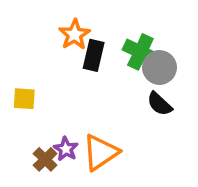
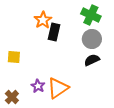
green cross: (140, 52) -> (91, 15), moved
black semicircle: (159, 104) -> (92, 60), turned 112
brown cross: (45, 159) -> (12, 97), moved

